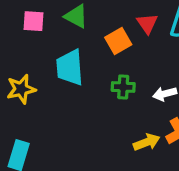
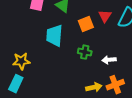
yellow star: (21, 89) -> (21, 61), moved

